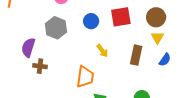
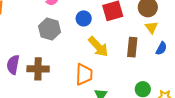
purple semicircle: (28, 47) -> (13, 65), moved
yellow arrow: (102, 51) -> (98, 47), size x1.6
brown cross: (40, 66) -> (38, 69), size x1.5

